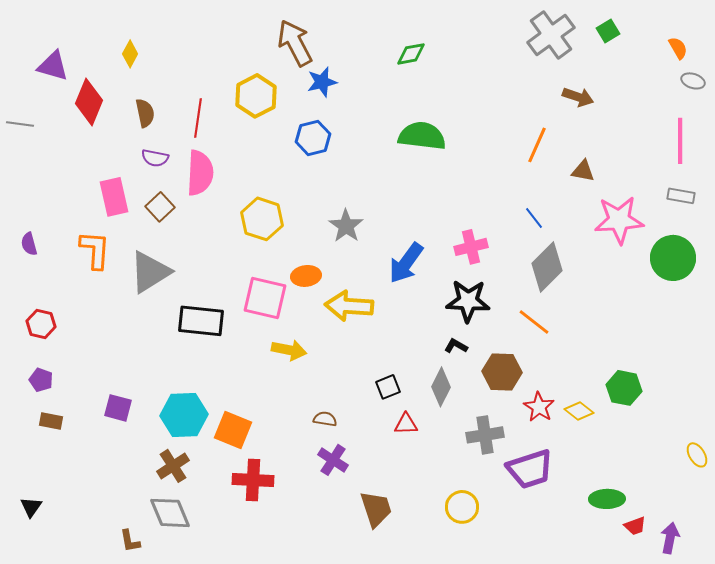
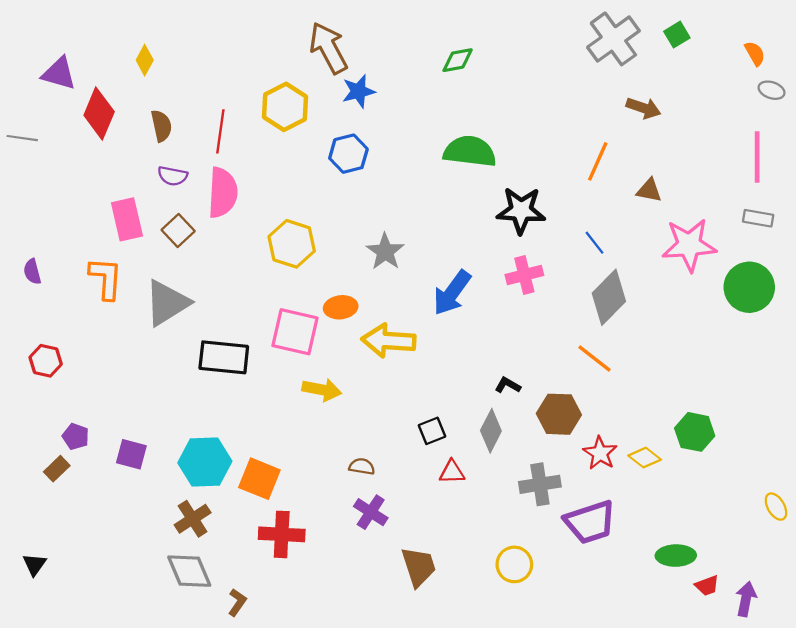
black star: (468, 301) -> (521, 210), moved
purple pentagon: (41, 380) -> (76, 436), moved
brown rectangle: (51, 421) -> (57, 469), turned -55
brown L-shape: (130, 541) -> (237, 602), moved, turned -135

